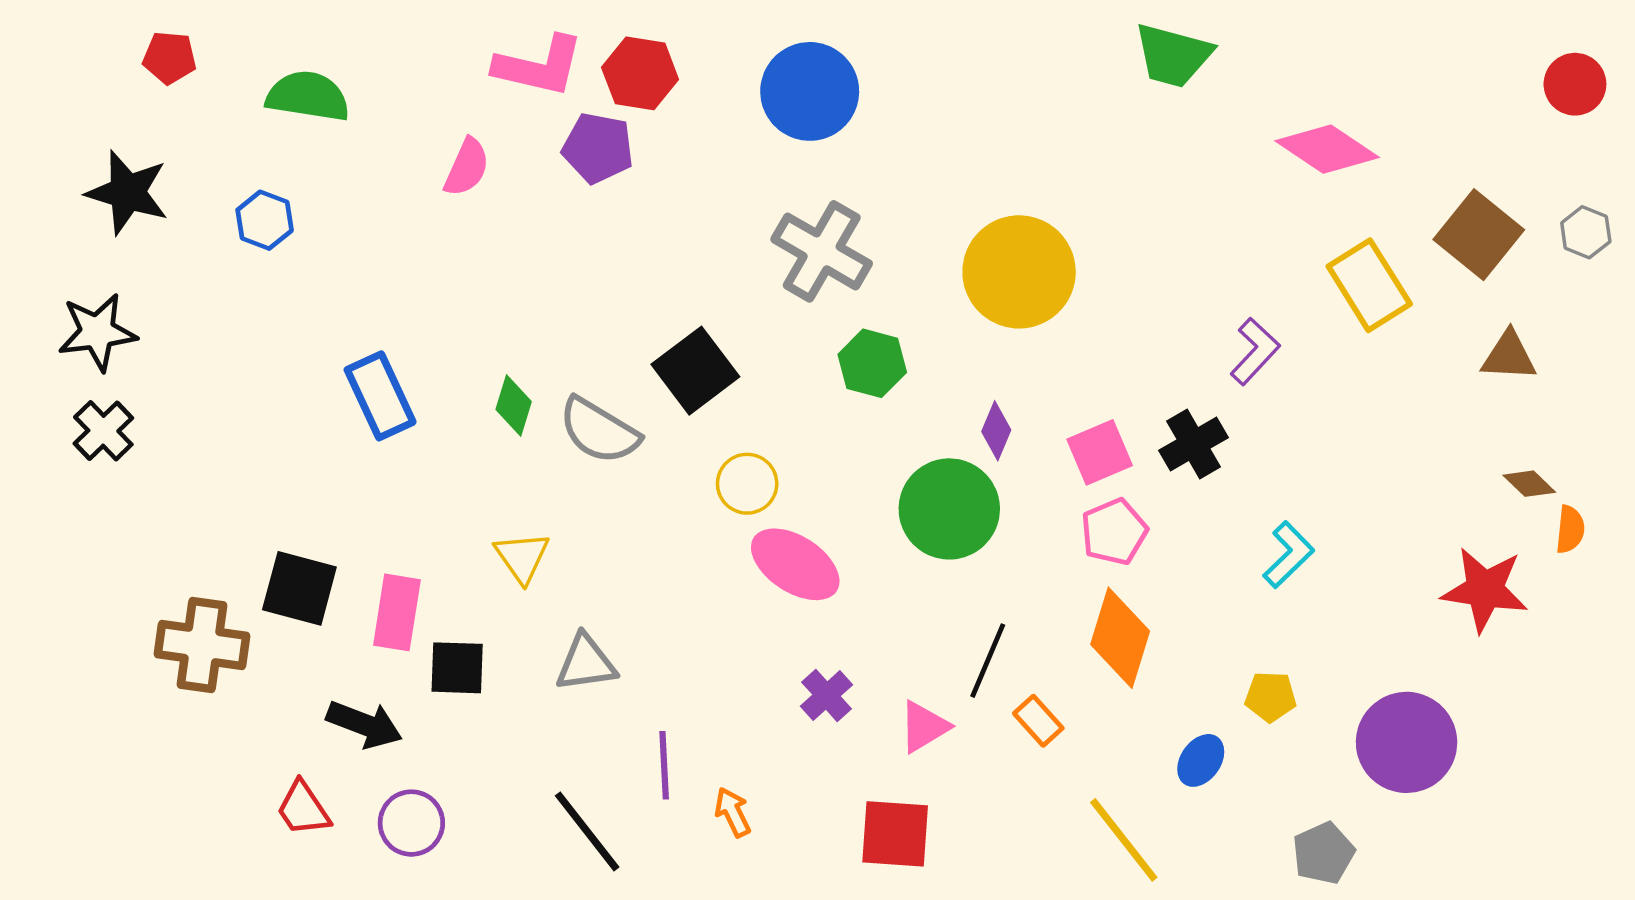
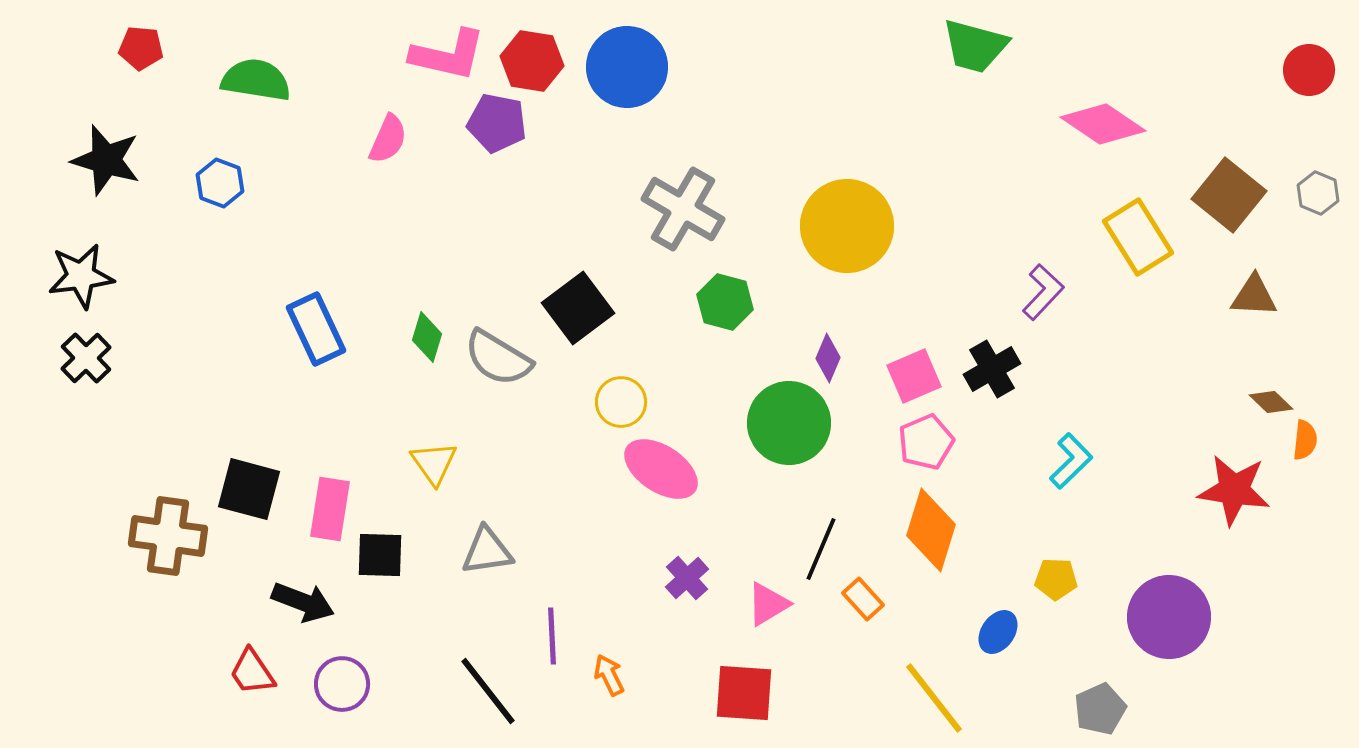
blue circle: (810, 91) -> (627, 67), moved

